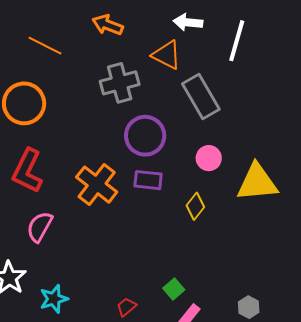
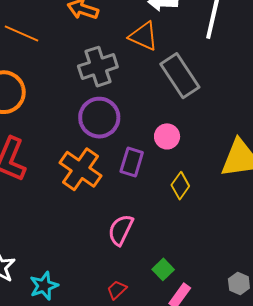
purple circle: (145, 136) -> (99, 118), moved
pink circle: (209, 158) -> (167, 136), moved
purple rectangle: (148, 180) -> (132, 162), turned -76
pink semicircle: (40, 227) -> (121, 230), moved

